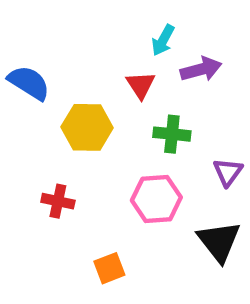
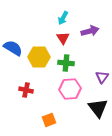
cyan arrow: (163, 40) -> (63, 18), moved
blue semicircle: (29, 83) -> (13, 48), moved
green cross: (172, 134) -> (66, 63), moved

